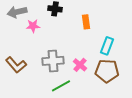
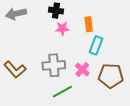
pink star: (33, 26) -> (62, 28), moved
cyan rectangle: (107, 46) -> (96, 45), moved

